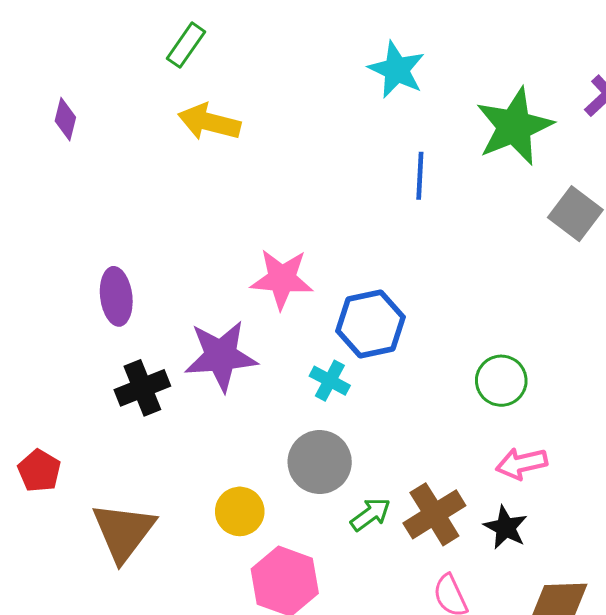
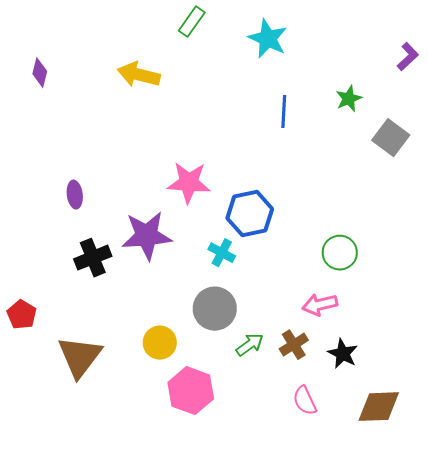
green rectangle: (186, 45) -> (192, 22), moved
green star: (514, 126) -> (349, 99), moved, size x0.5
purple ellipse: (116, 296) -> (75, 195), size x0.7
pink arrow: (522, 463) -> (320, 305), moved
brown cross: (434, 514) -> (294, 345), size x0.7

